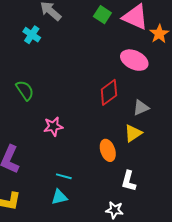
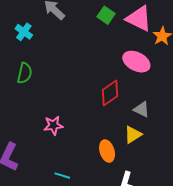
cyan cross: (32, 35) -> (24, 32), moved
green semicircle: (25, 90) -> (25, 73), moved, turned 45
gray triangle: (141, 108) -> (142, 109), turned 48

